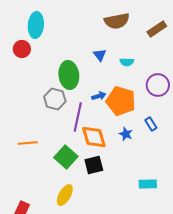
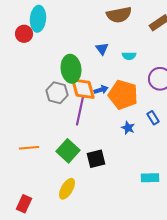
red circle: (22, 49) -> (24, 34), moved
orange diamond: (94, 137) -> (83, 89), moved
orange line: (28, 143) -> (29, 148), moved

